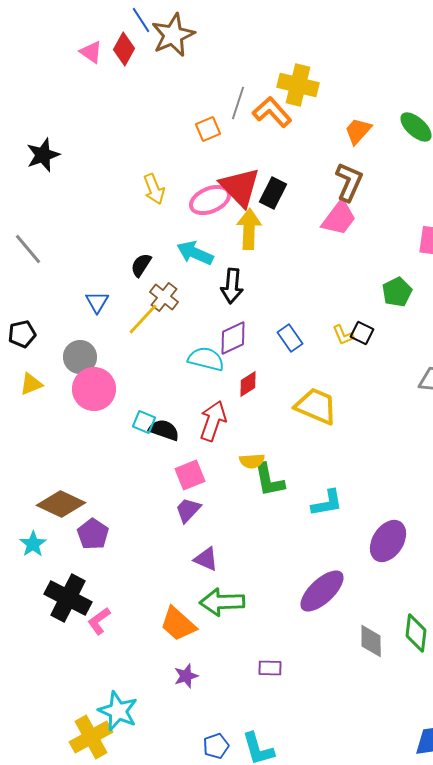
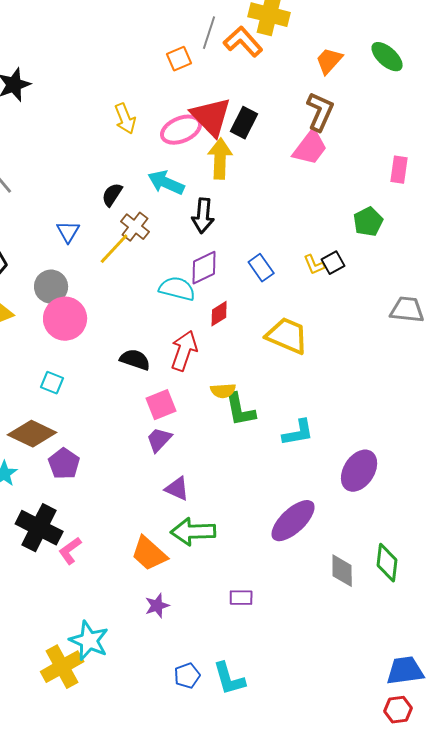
black square: (362, 333) -> (333, 263), turned 35
cyan square: (144, 422) -> (52, 383), moved

